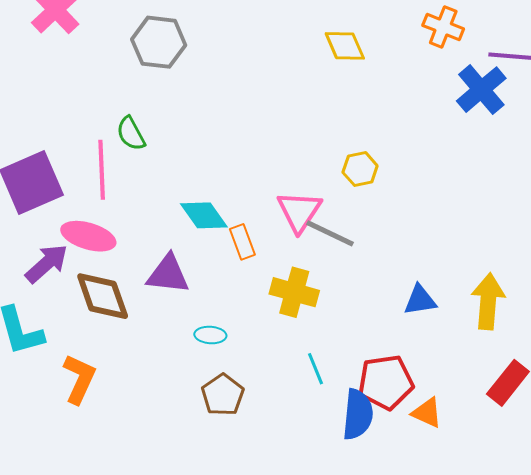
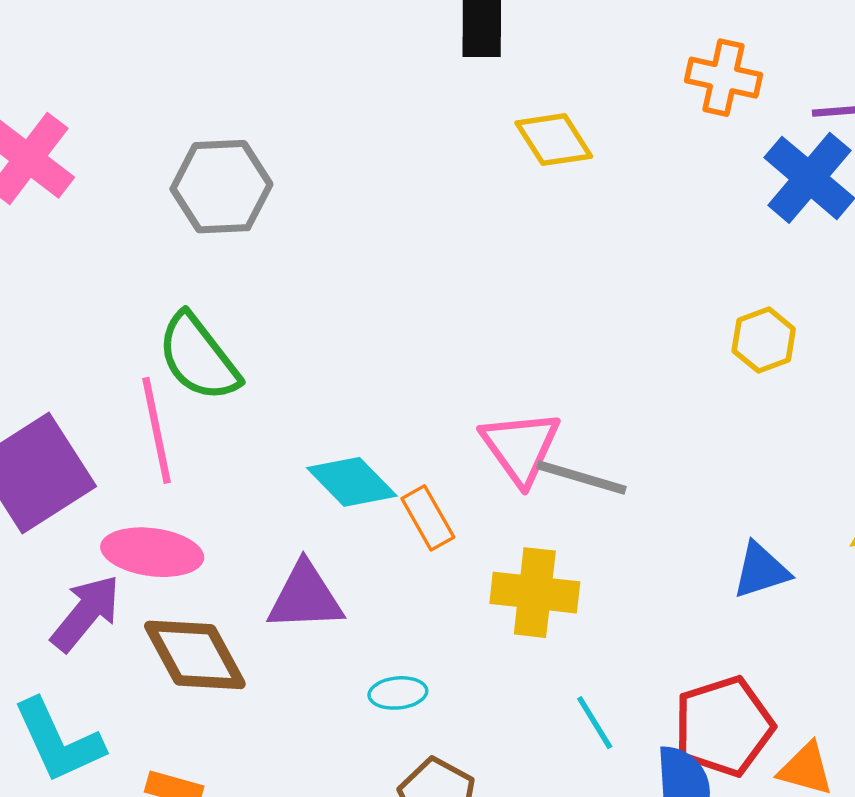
green semicircle: (131, 134) -> (198, 357), size x1.5
yellow hexagon: (360, 169) -> (764, 340), moved

